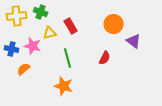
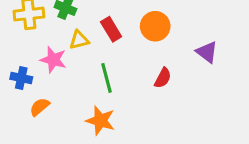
orange circle: (114, 24) -> (155, 26), moved
blue cross: (12, 49) -> (21, 78), moved
orange semicircle: (24, 69) -> (40, 107), moved

